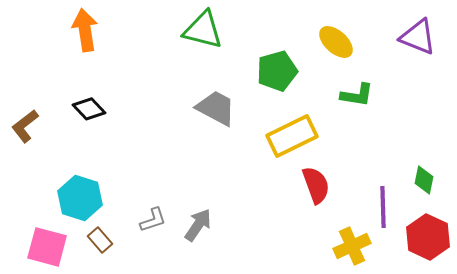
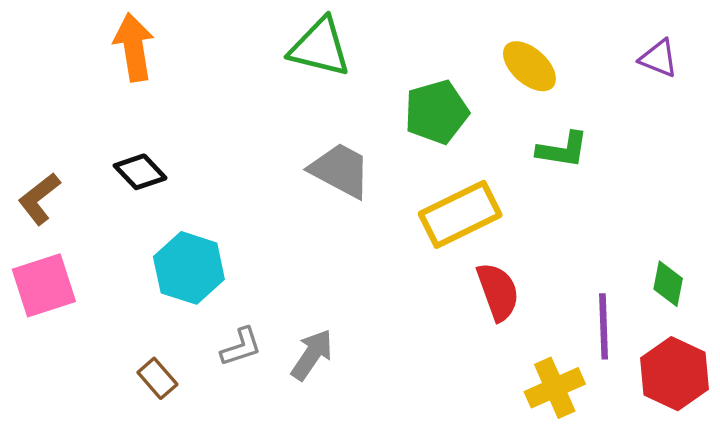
purple triangle: (418, 37) -> (659, 58), size x0.7
cyan hexagon: (80, 198) -> (189, 268), moved
pink square: (47, 247) -> (44, 285), moved, turned -33

